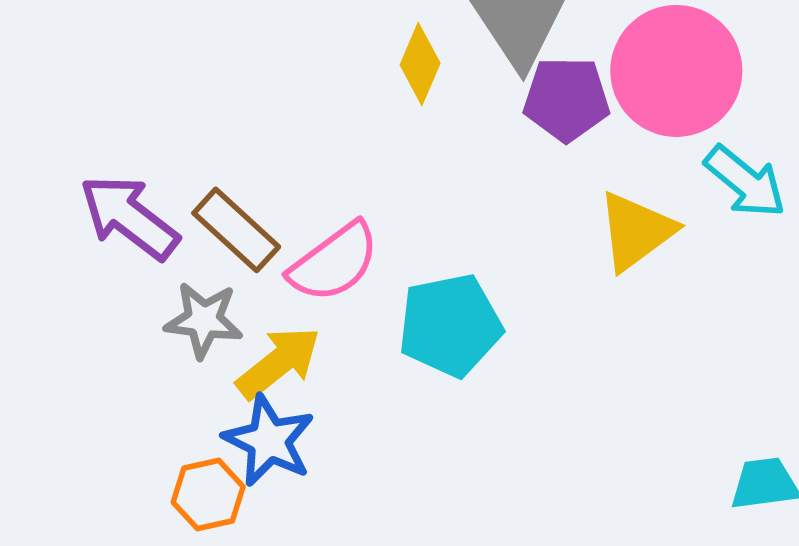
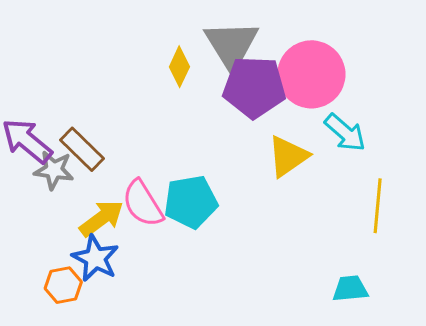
purple pentagon: (566, 99) -> (254, 87), size x1.4
pink semicircle: (334, 262) -> (143, 204), moved, turned 93
gray star: (204, 320) -> (54, 170), moved

